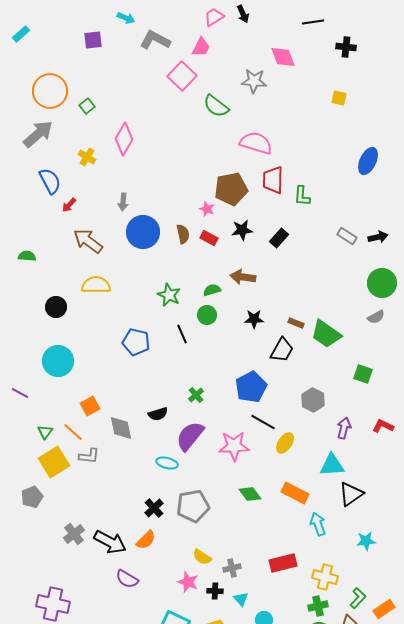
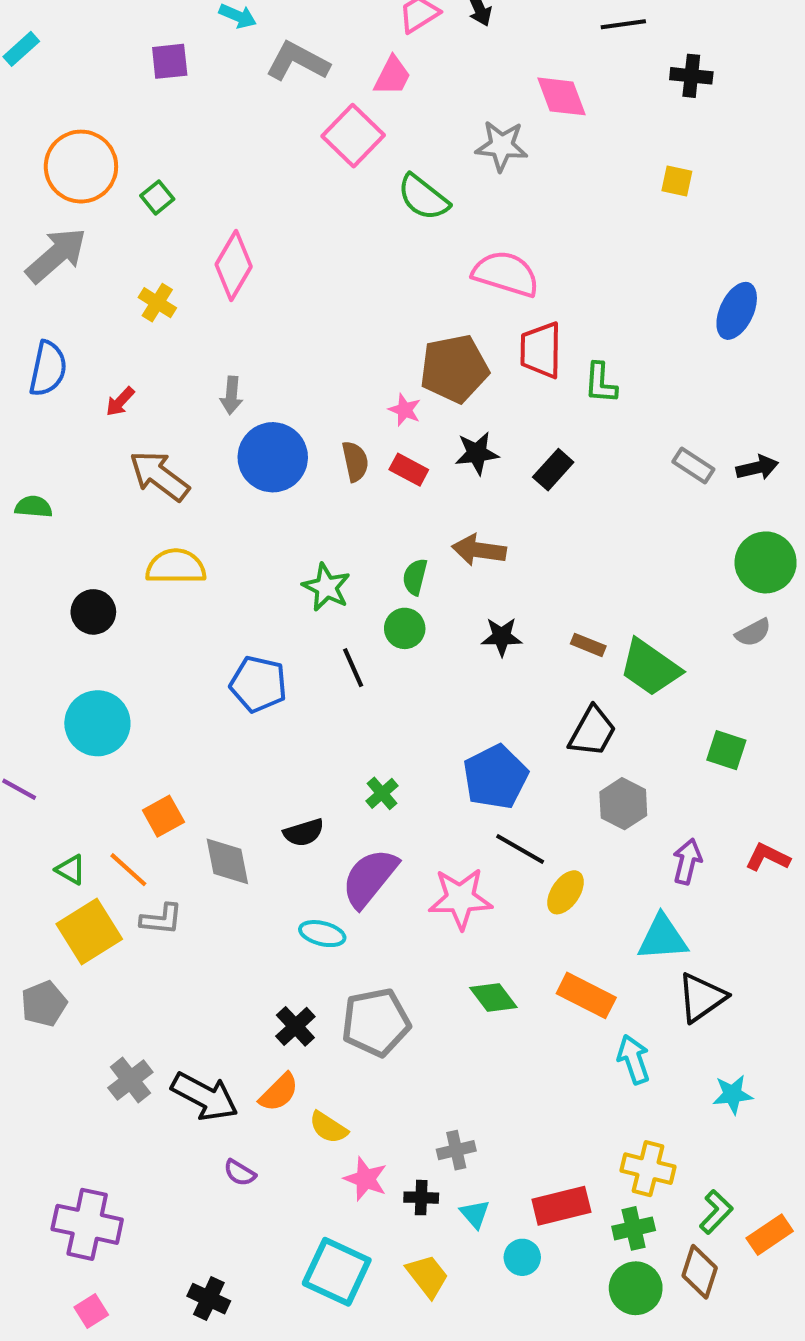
blue semicircle: (50, 181) -> (48, 369), moved, turned 40
green semicircle: (212, 290) -> (415, 577), turned -60
black trapezoid: (282, 350) -> (592, 732), moved
green triangle: (45, 432) -> (71, 870), turned -35
yellow semicircle: (202, 557) -> (328, 1127), moved
red rectangle: (283, 563) -> (561, 1206), moved
purple semicircle: (127, 579) -> (240, 1173), size x0.7

